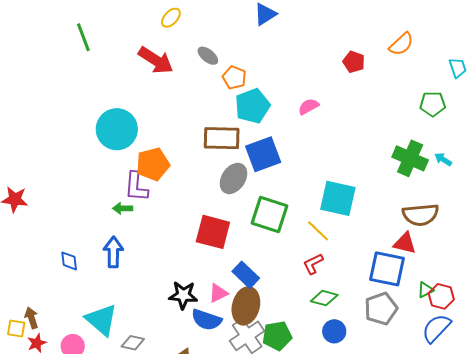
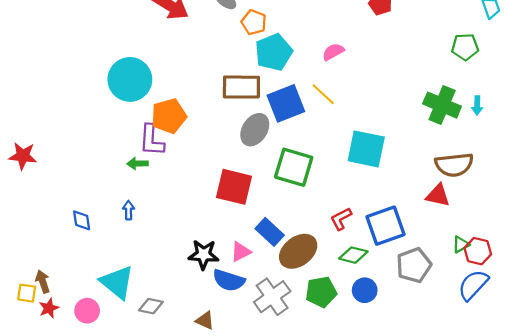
cyan arrow: (443, 159) -> (477, 105), turned -120
yellow line: (318, 231) -> (323, 94), moved
blue arrow: (113, 252) -> (129, 210), size x0.6
blue square: (387, 269) -> (386, 226), moved, turned -30
brown ellipse: (246, 306) -> (298, 251), moved, turned 39
green pentagon: (277, 336) -> (321, 292), moved

